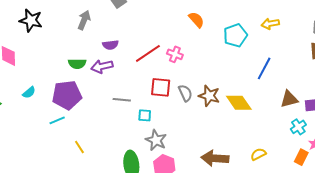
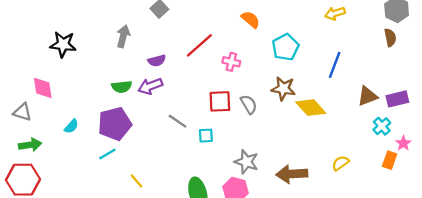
cyan pentagon: (235, 35) -> (285, 47), moved
red line: (148, 53) -> (199, 45), moved
brown star: (209, 96) -> (283, 89), moved
gray line: (122, 100) -> (178, 121), turned 36
gray star: (156, 140) -> (246, 162), moved

